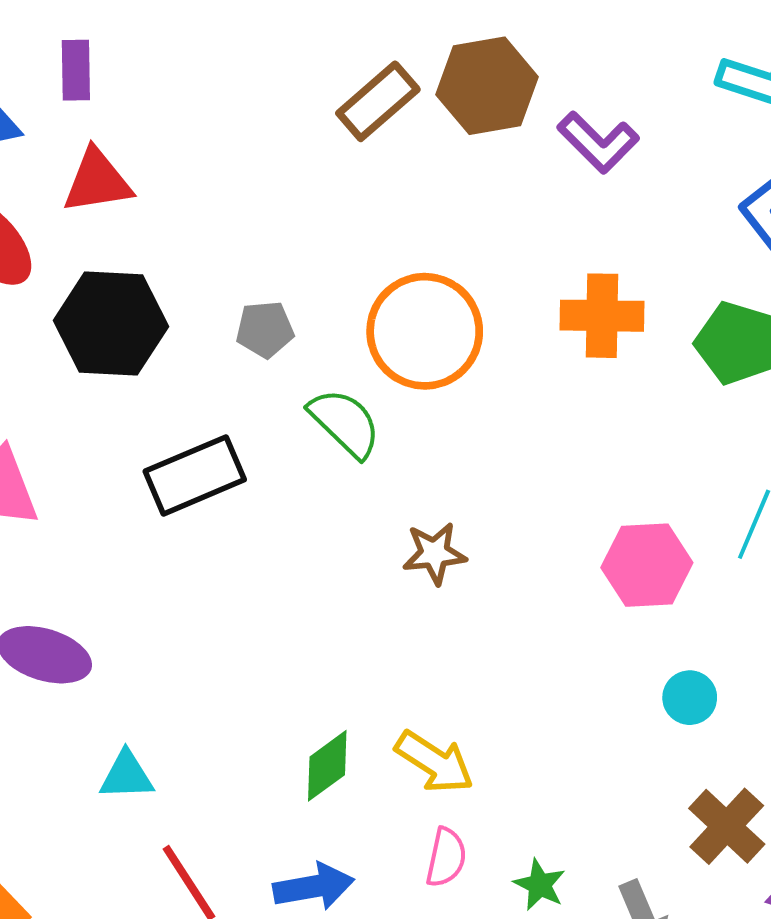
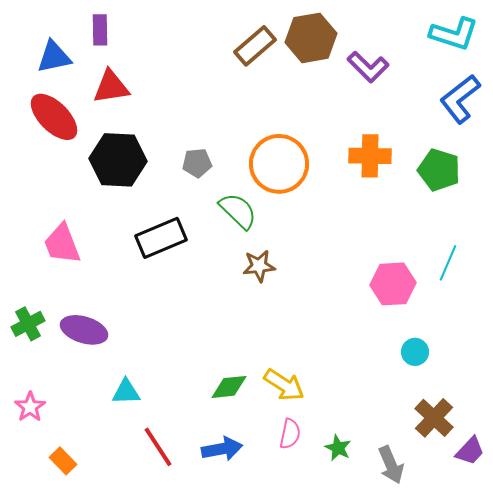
brown star: (434, 553) -> (259, 266), moved
green diamond: (327, 766) -> (229, 387), turned 30

